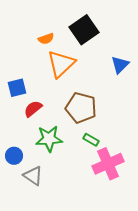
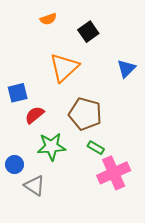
black square: (84, 30) -> (88, 32), size x0.7
orange semicircle: (46, 39) -> (48, 19), moved

